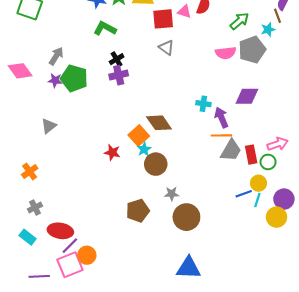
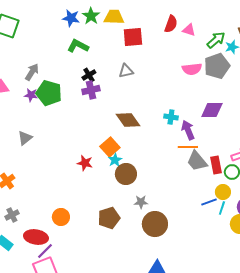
pink triangle: (184, 12) -> (189, 30), moved
green arrow: (239, 21) -> (216, 40), moved
gray triangle: (166, 48) -> (126, 71), moved, turned -49
brown diamond: (159, 123) -> (128, 120), moved
gray trapezoid: (231, 150) -> (197, 161), turned 110
orange circle: (87, 255) -> (61, 217), moved

